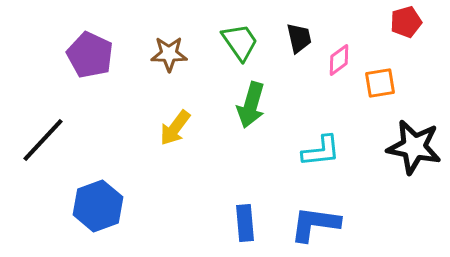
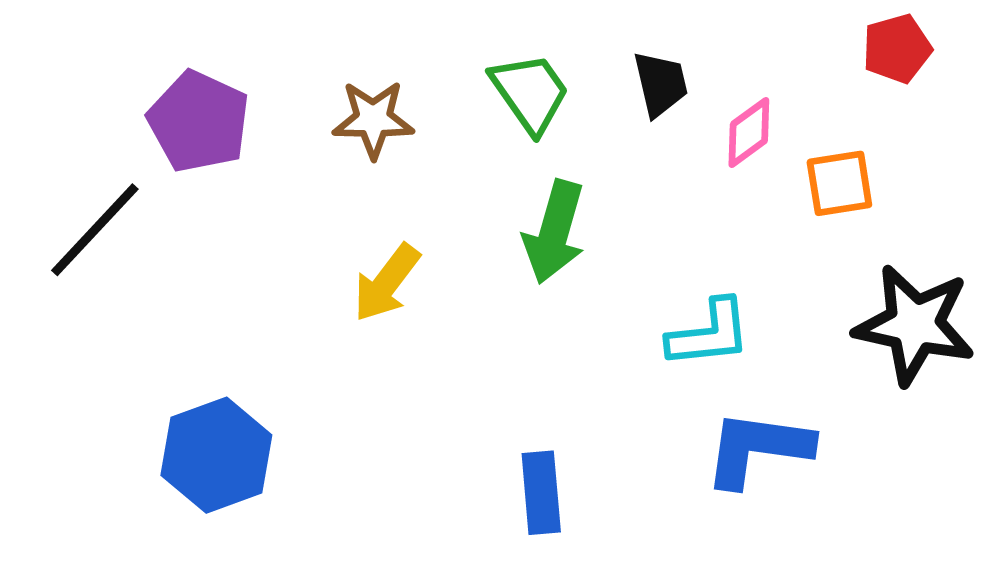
black line: (43, 140) -> (95, 230), moved
blue L-shape: (315, 224) -> (758, 449), moved

